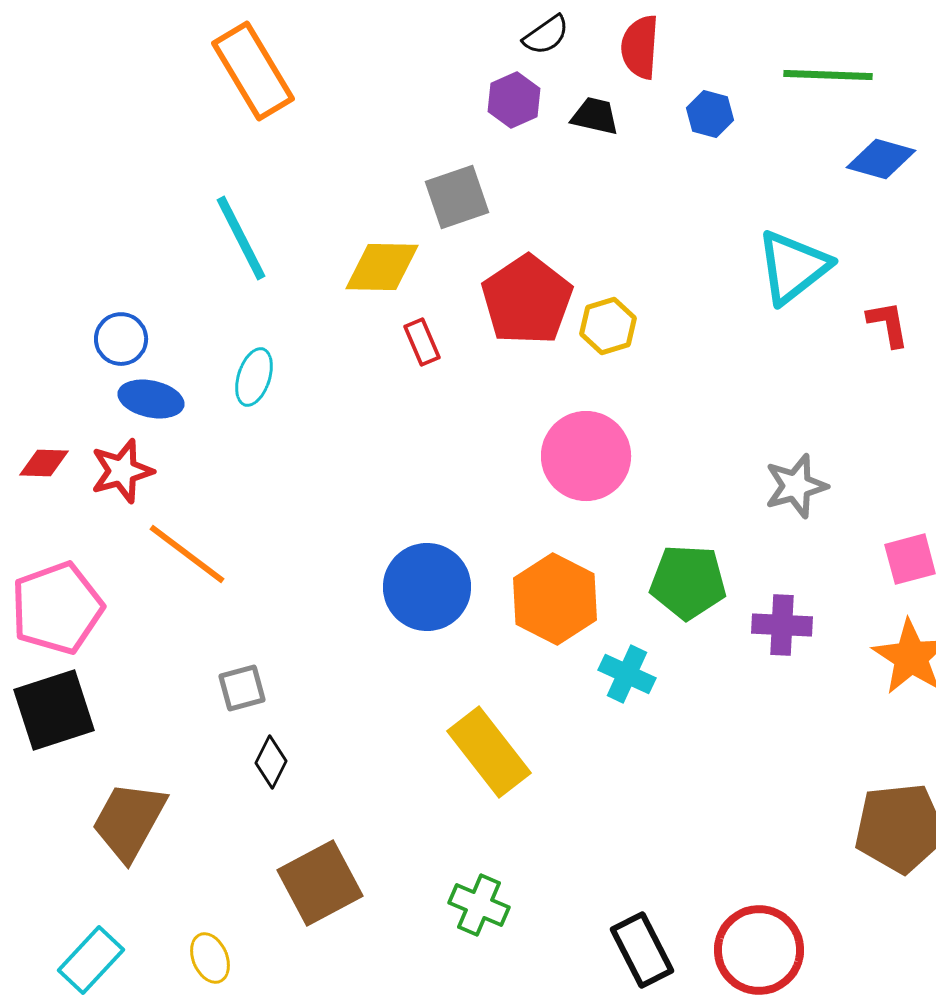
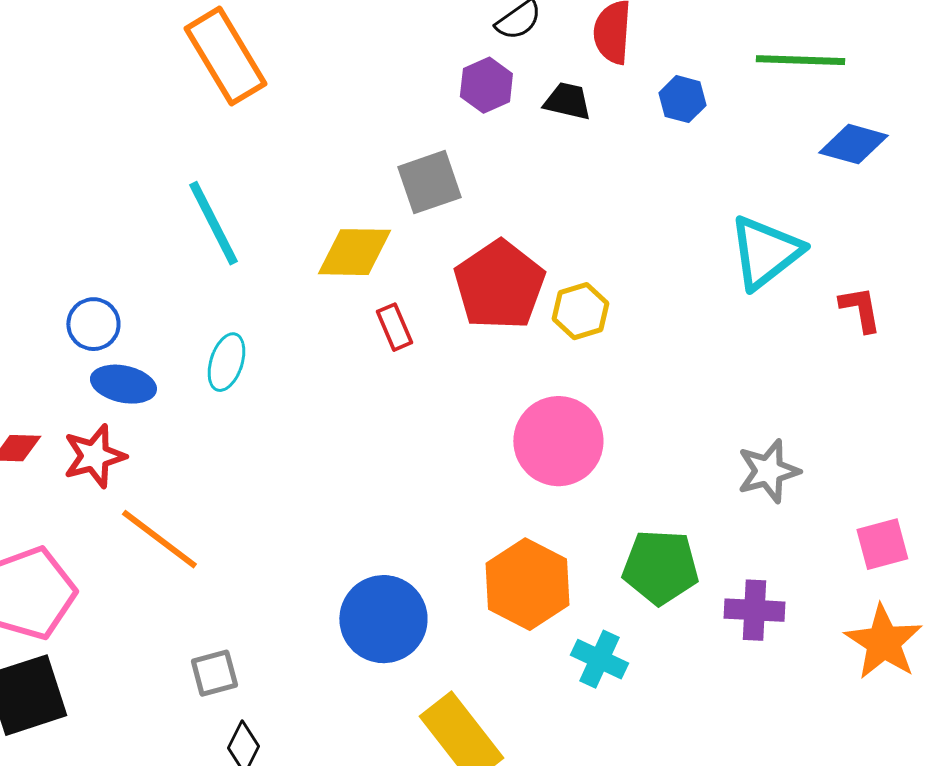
blue circle: (427, 587) -> (383, 619), moved

